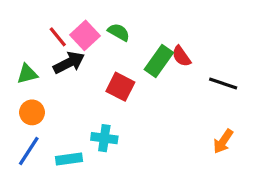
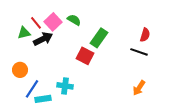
red semicircle: (181, 56) -> (145, 35), moved, turned -128
green triangle: (27, 74) -> (24, 33), moved
red square: (120, 87) -> (85, 56), moved
blue line: (29, 151) -> (32, 89), moved

